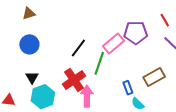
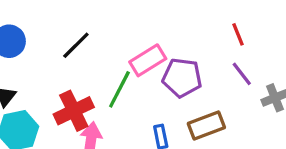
purple pentagon: (136, 33) -> (182, 78), moved
black line: (78, 48) -> (76, 45), moved

